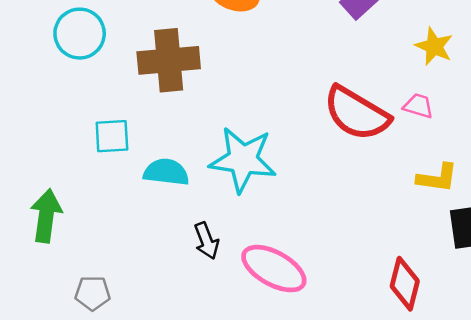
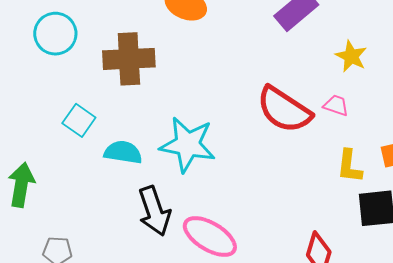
cyan square: (112, 136) -> (79, 120), turned 36
yellow L-shape: (437, 178) -> (349, 166), turned 87
black arrow: (206, 241) -> (154, 211), size x1.6

